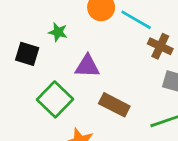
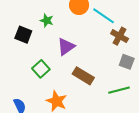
purple triangle: (87, 66) -> (66, 47), turned -42
green square: (55, 99) -> (41, 69), size x0.7

